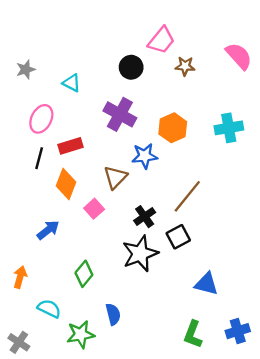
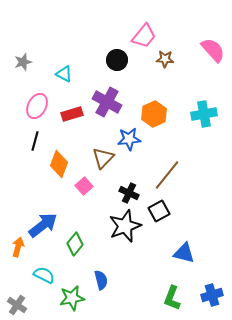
red rectangle: (71, 146) -> (72, 114), moved
black cross: (145, 217) -> (129, 193), turned -30
blue arrow: (48, 230) -> (43, 225), moved, size x1.4

